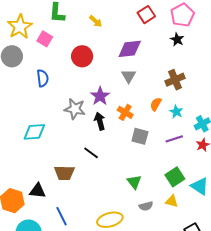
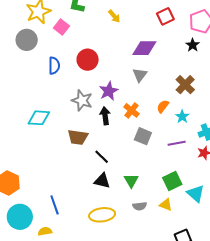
red circle: (82, 56) -> (88, 60), moved
brown cross: (175, 80) -> (185, 85), turned -30
black line: (91, 153) -> (102, 157), moved
brown trapezoid: (64, 173) -> (78, 137), moved
black triangle: (38, 191) -> (102, 181), moved

